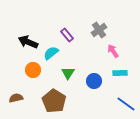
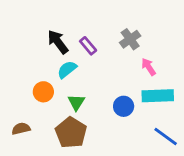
black arrow: (28, 42) -> (58, 42), moved, turned 30
green triangle: (68, 73) -> (76, 102), moved
cyan rectangle: (120, 73) -> (158, 96), size x1.6

